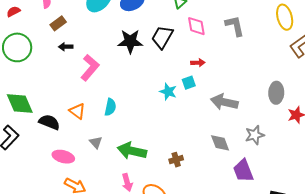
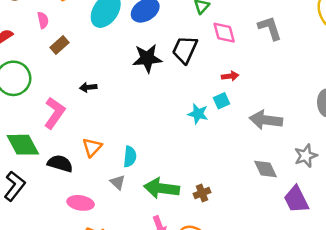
black arrow: (66, 47) -> (88, 87), moved
pink L-shape: (90, 68) -> (55, 113), moved
cyan semicircle: (110, 107) -> (130, 157), moved
orange triangle: (77, 111) -> (92, 147), turned 42
brown cross: (176, 160) -> (202, 193), moved

